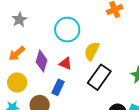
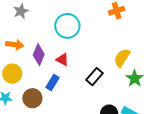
yellow semicircle: (92, 51) -> (122, 58), moved
orange arrow: (17, 53) -> (15, 45), turned -138
black rectangle: (99, 77) -> (94, 77), size x0.7

